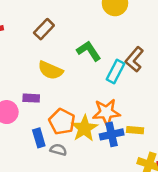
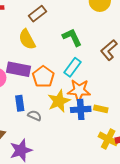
yellow semicircle: (50, 70) -> (27, 39), moved, turned 30
cyan rectangle: (115, 71) -> (72, 67), moved
purple rectangle: (31, 98) -> (18, 69), size x1.6
orange pentagon: (62, 122) -> (43, 77), moved

